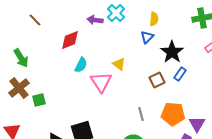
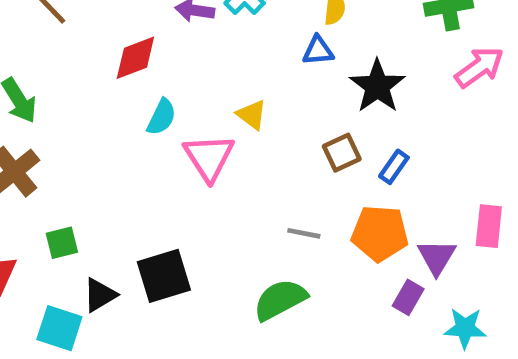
blue triangle: (147, 37) -> (318, 51), turned 40
blue rectangle: (180, 74) -> (394, 167), moved
green square: (39, 100) -> (62, 243), moved
gray line: (141, 114) -> (304, 233), turned -64

